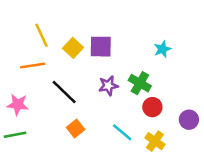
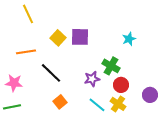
yellow line: (42, 35) -> (28, 14), moved
purple star: (108, 86) -> (92, 79), moved
yellow cross: (155, 141) -> (118, 104), moved

